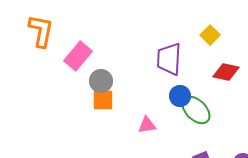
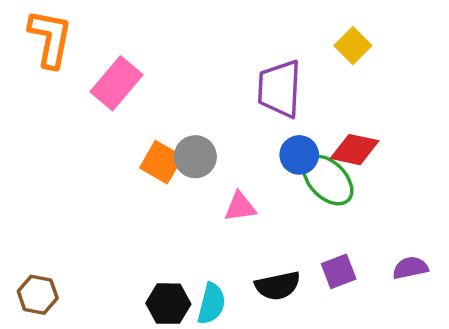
red diamond: (226, 72) -> (355, 150), moved
gray circle: (101, 81) -> (195, 157), moved
orange square: (103, 100) -> (161, 162), turned 30

